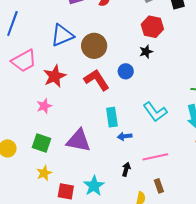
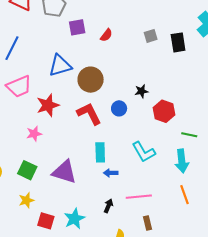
red hexagon: (152, 27) -> (164, 111), moved
brown rectangle: (159, 186) -> (147, 223), moved

